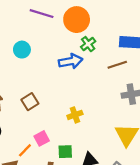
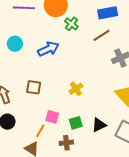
blue arrow: (71, 61) -> (48, 49), moved
brown square: (30, 102) -> (34, 87), turned -35
pink square: (42, 138) -> (52, 117), turned -32

